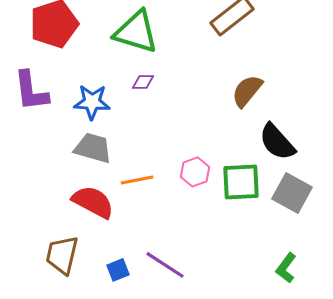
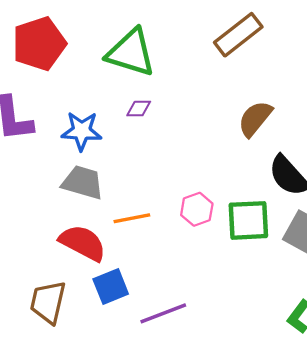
purple line: (165, 265) -> (163, 313), turned -54
blue square: (118, 270) -> (111, 286), moved, size x1.4

